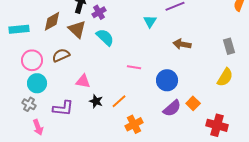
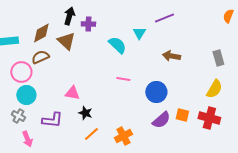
purple cross: (99, 12) -> (88, 24), turned 32
cyan semicircle: (105, 37) -> (117, 45), moved
brown semicircle: (61, 55) -> (40, 57), moved
orange line: (119, 101) -> (91, 134), moved
orange square: (193, 103) -> (182, 115), turned -32
red cross: (217, 125) -> (209, 118), moved

